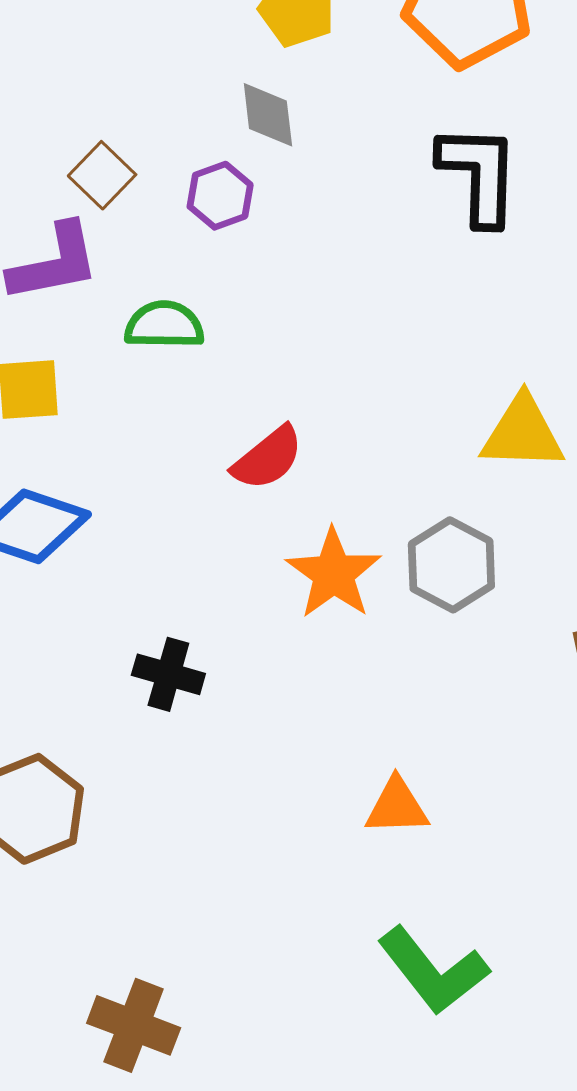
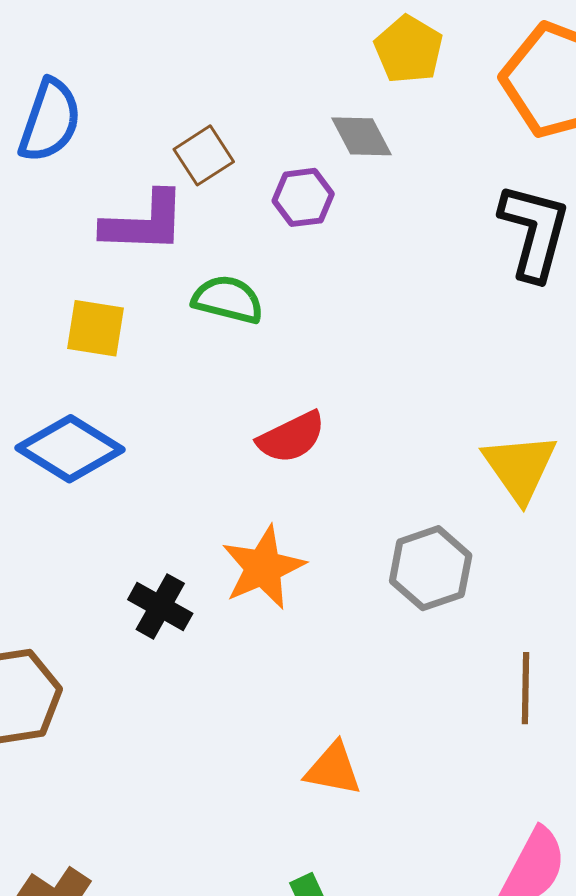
gray diamond: (268, 115) -> (362, 136), turned -34
yellow triangle: (523, 433) -> (520, 467), turned 40
orange star: (334, 574) -> (263, 568), moved

